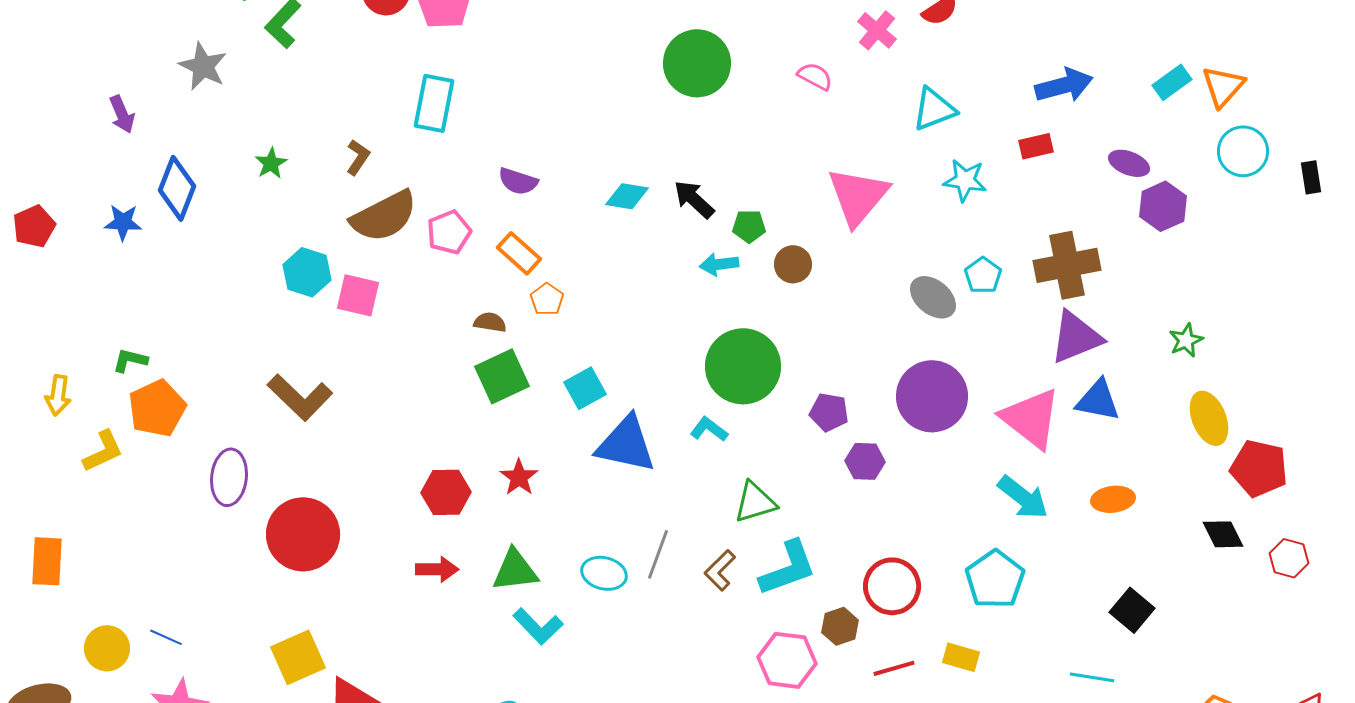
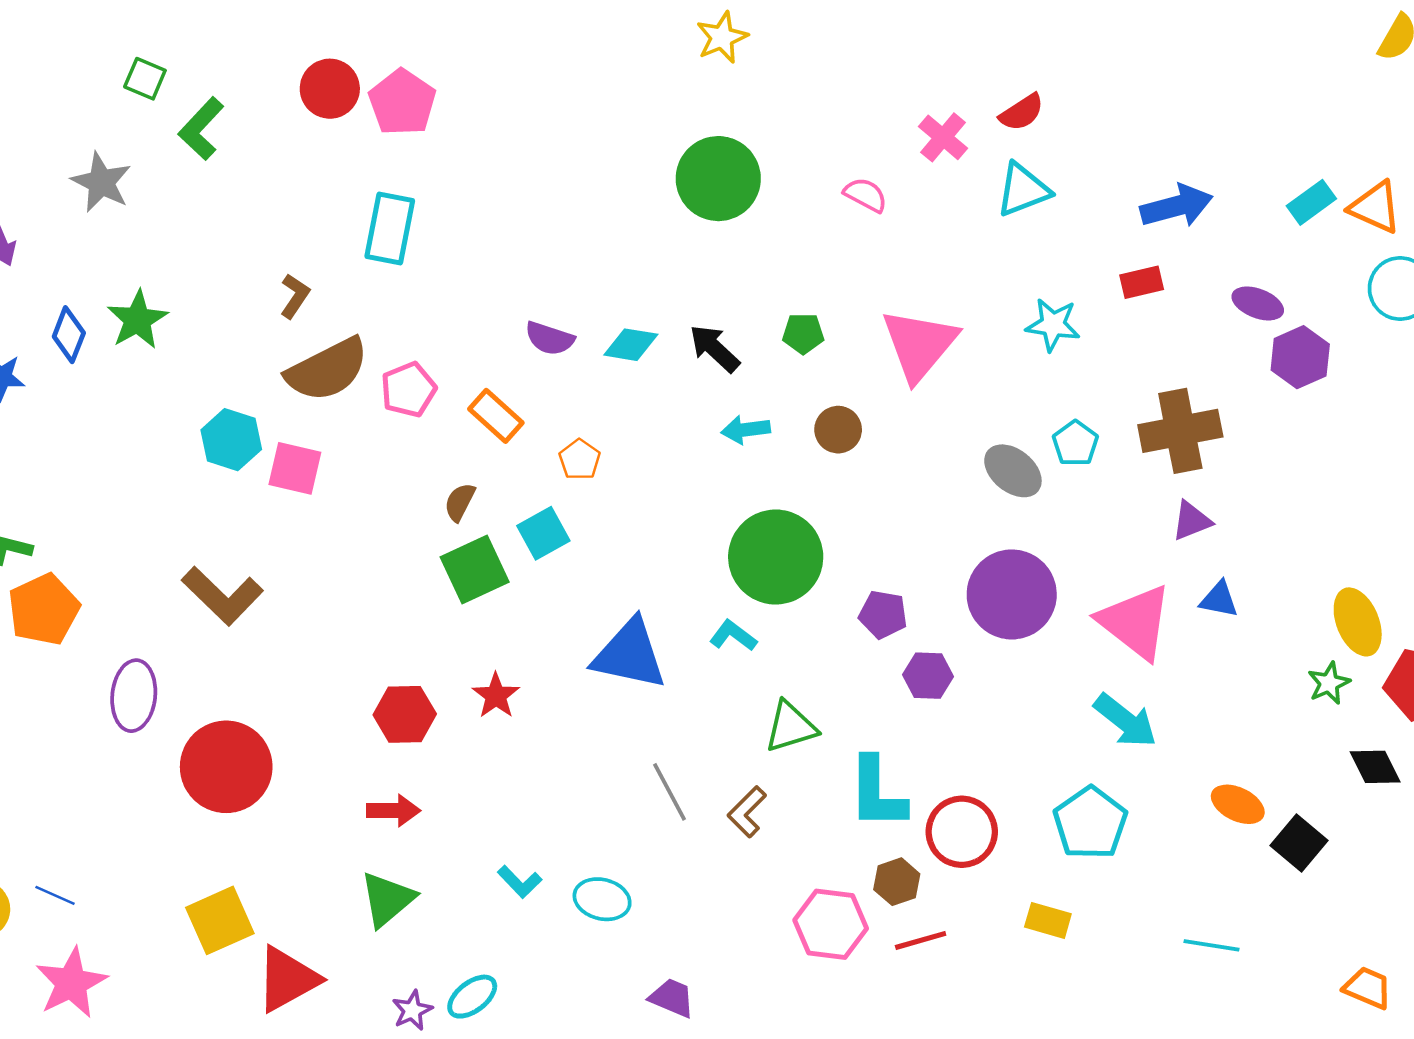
orange triangle: (1223, 86) -> (1375, 207), turned -48
cyan triangle: (934, 109) -> (1023, 190), moved
green star: (271, 163) -> (137, 320), moved, size x1.5
purple semicircle: (518, 181) -> (550, 338), moved
blue diamond: (177, 188) -> (69, 335), size x0.7
green pentagon: (749, 226) -> (803, 333), moved
orange pentagon: (547, 299) -> (580, 460), moved
brown semicircle: (490, 322) -> (460, 502), turned -72
purple triangle: (1076, 337) -> (1192, 521), size x0.6
green star: (1186, 340) -> (1329, 683), moved
cyan square: (585, 388) -> (543, 533), moved
blue triangle: (1098, 400) -> (1219, 599), size x0.7
orange ellipse: (1113, 499) -> (1238, 804), moved, turned 33
gray line: (658, 554) -> (670, 792), turned -48
cyan L-shape: (788, 568) -> (877, 793), moved, turned 110
green triangle: (515, 570) -> (387, 899), moved, turned -33
cyan ellipse: (604, 573) -> (602, 899), moved
black square: (1132, 610) -> (1299, 843), moved
cyan L-shape: (538, 626) -> (520, 882), size x0.7
red line: (894, 668) -> (921, 940), moved

